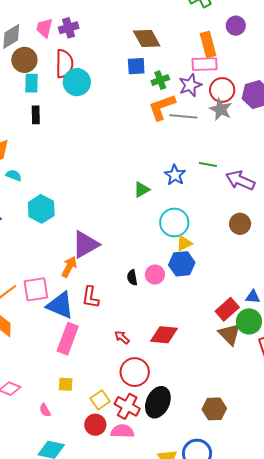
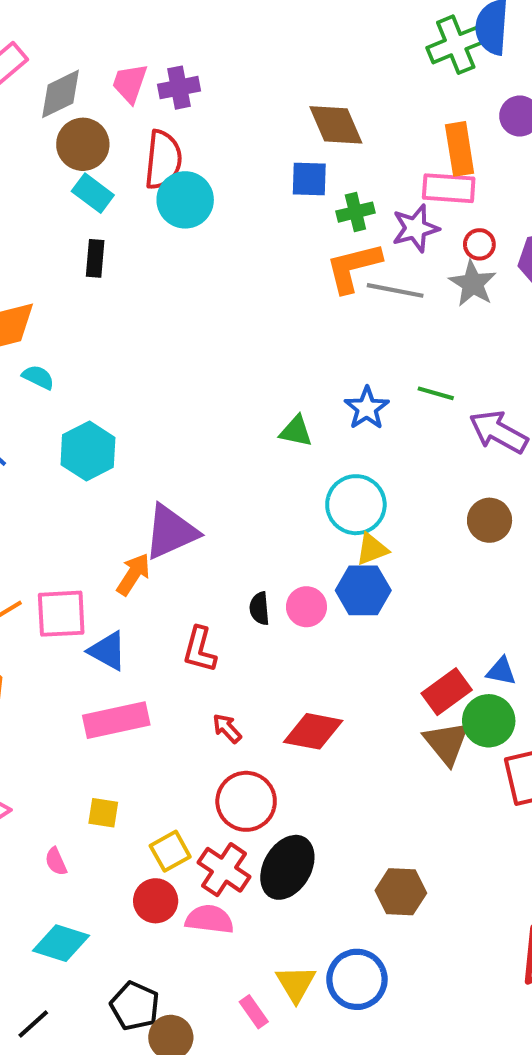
cyan rectangle: (32, 83) -> (93, 193), turned -60
red circle: (222, 90) -> (479, 244), size x0.6
green triangle: (142, 190) -> (296, 431), turned 36
red L-shape: (90, 297) -> (200, 650), moved
blue triangle: (60, 305) -> (108, 651), size x0.7
pink rectangle: (68, 339) -> (116, 720), turned 52

